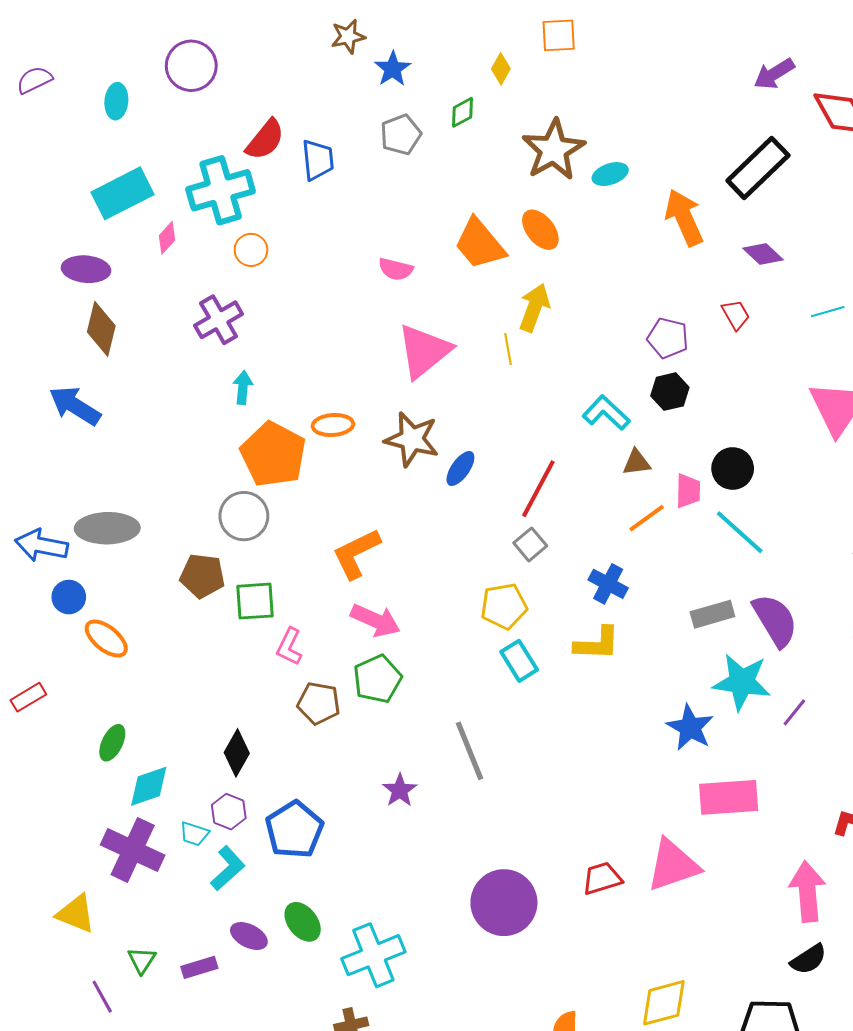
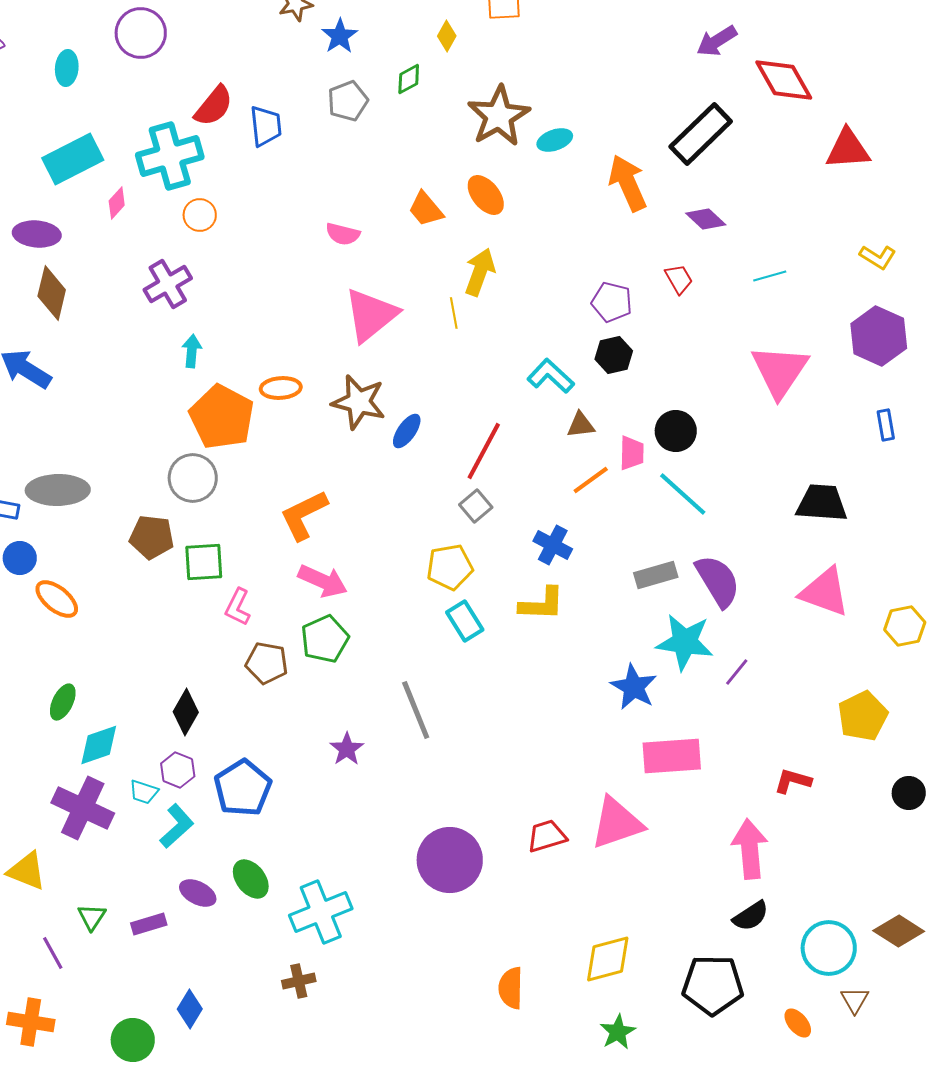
orange trapezoid: (480, 244) -> (426, 209), size x0.7

